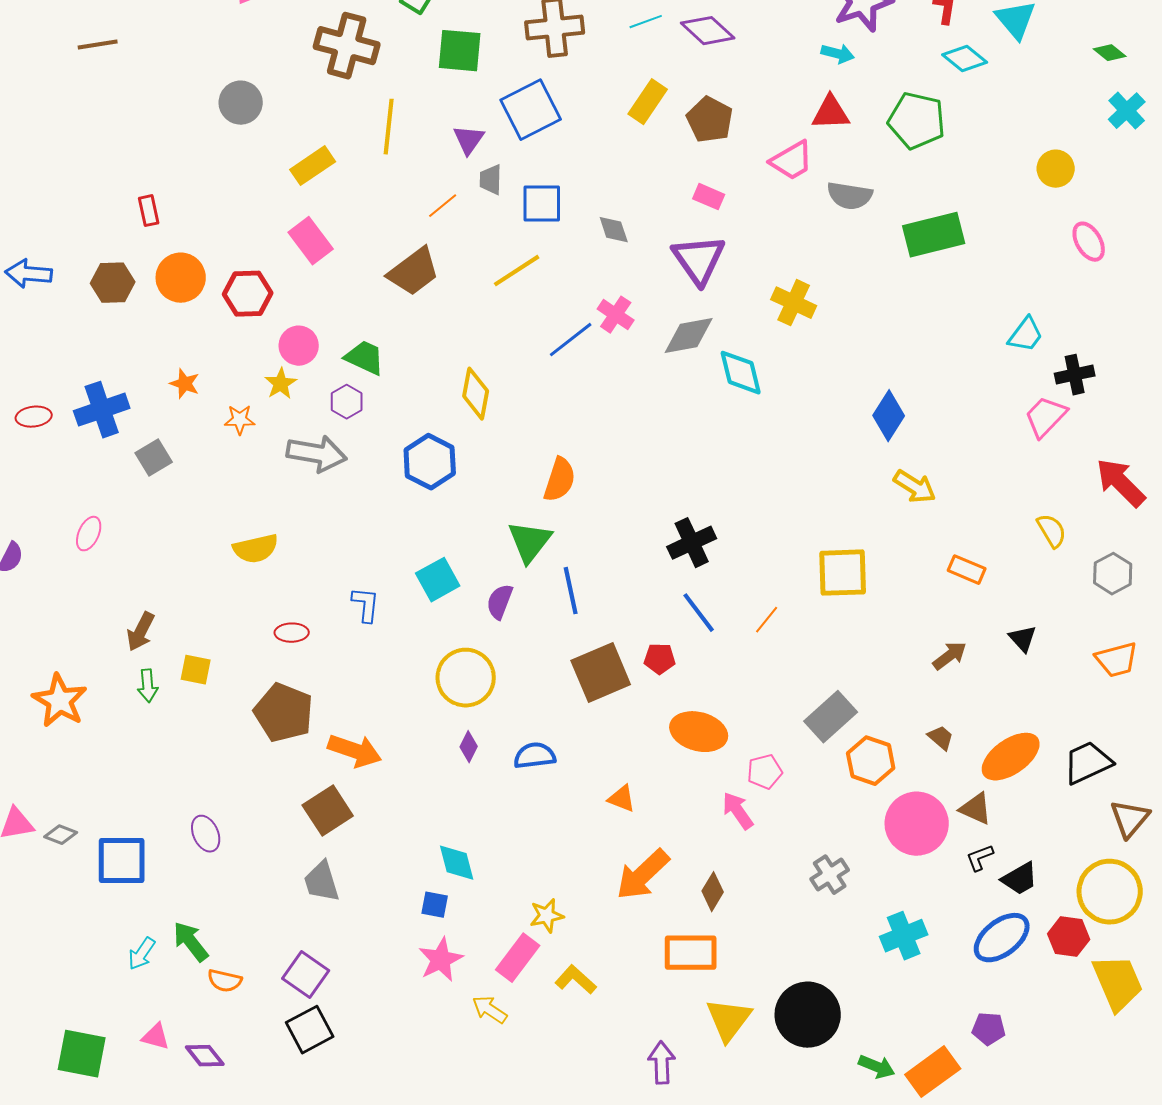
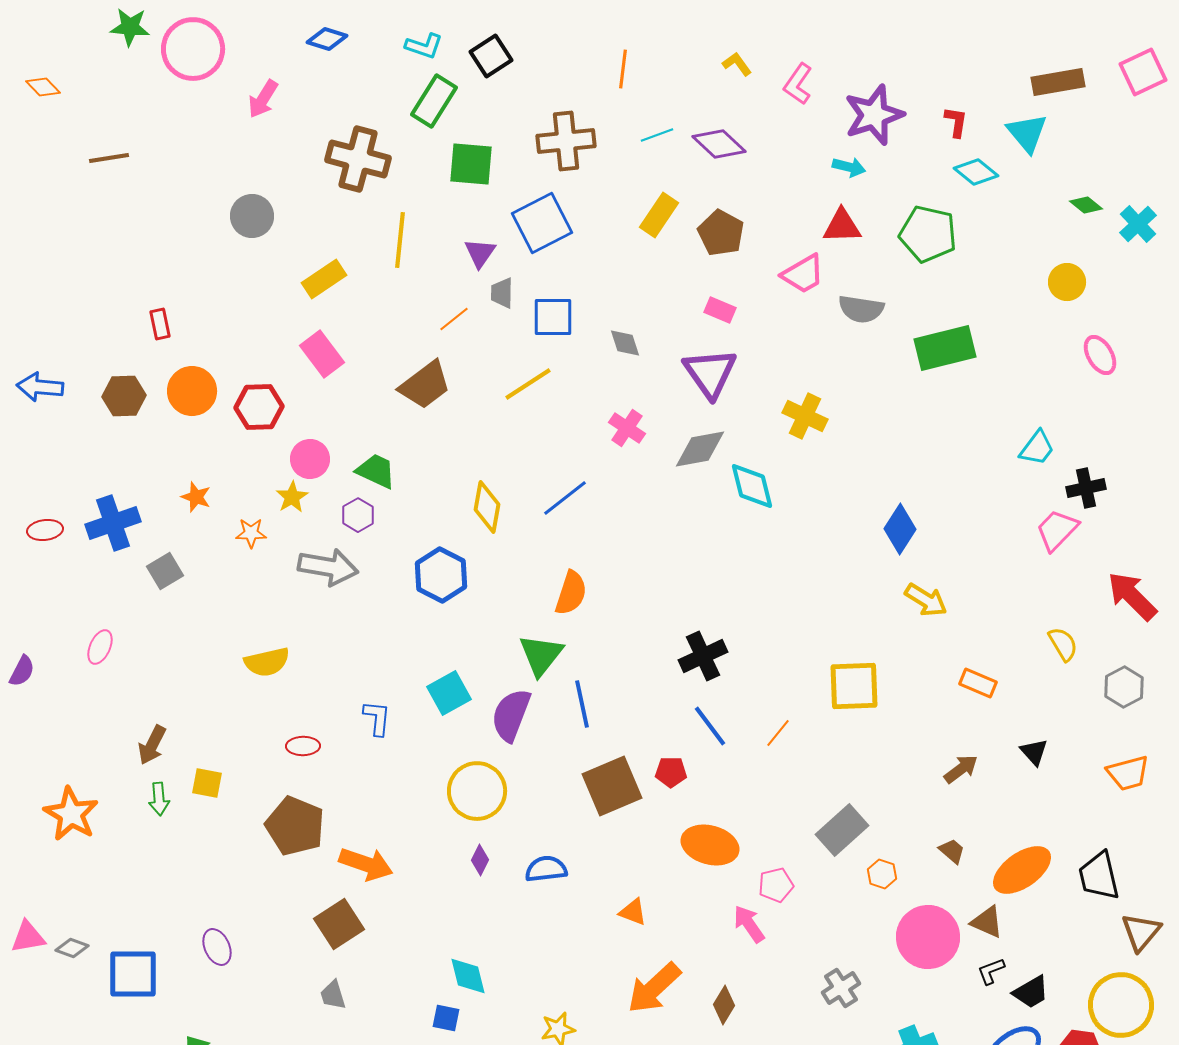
green diamond: (1110, 53) -> (1086, 205), moved
blue line: (571, 340) -> (565, 498), moved
purple semicircle: (500, 602) -> (511, 715), size x1.5
orange hexagon: (871, 761) -> (882, 874), size x0.6
black trapezoid: (1088, 763) -> (1099, 876), turned -78
gray trapezoid: (322, 882) -> (333, 995), size x0.7

